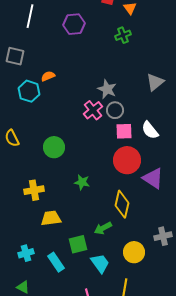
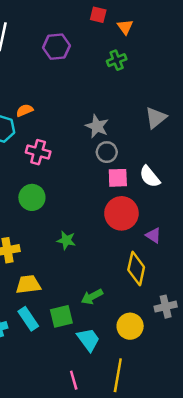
pink cross: (93, 110) -> (38, 152), moved, turned -36
purple triangle: (153, 178) -> (153, 235), size x0.6
yellow diamond: (122, 204) -> (136, 269), moved
cyan rectangle: (56, 262) -> (28, 319), moved

